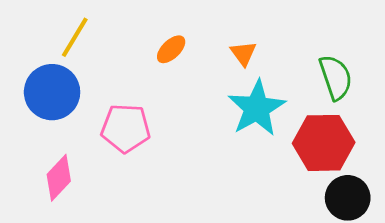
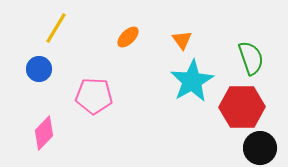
blue circle: (52, 92) -> (39, 69), size x0.6

